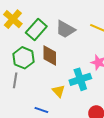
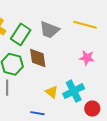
cyan cross: (80, 79) -> (74, 91), moved

